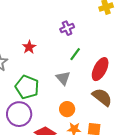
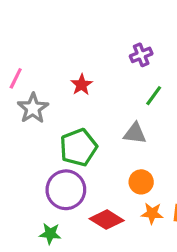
gray triangle: (63, 78) -> (135, 133), turned -42
green pentagon: (27, 87) -> (78, 147), turned 30

